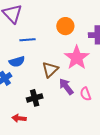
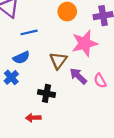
pink star: (77, 58) -> (85, 43), turned 30
black cross: (35, 98) -> (46, 93), turned 35

